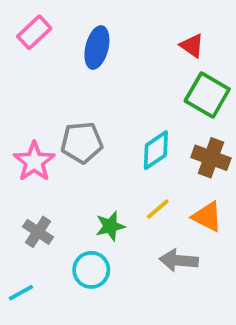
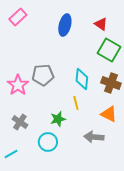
blue ellipse: (97, 48) -> (65, 25), moved
cyan diamond: (156, 150) -> (82, 79), turned -50
yellow line: (158, 209) -> (76, 103), moved, turned -64

